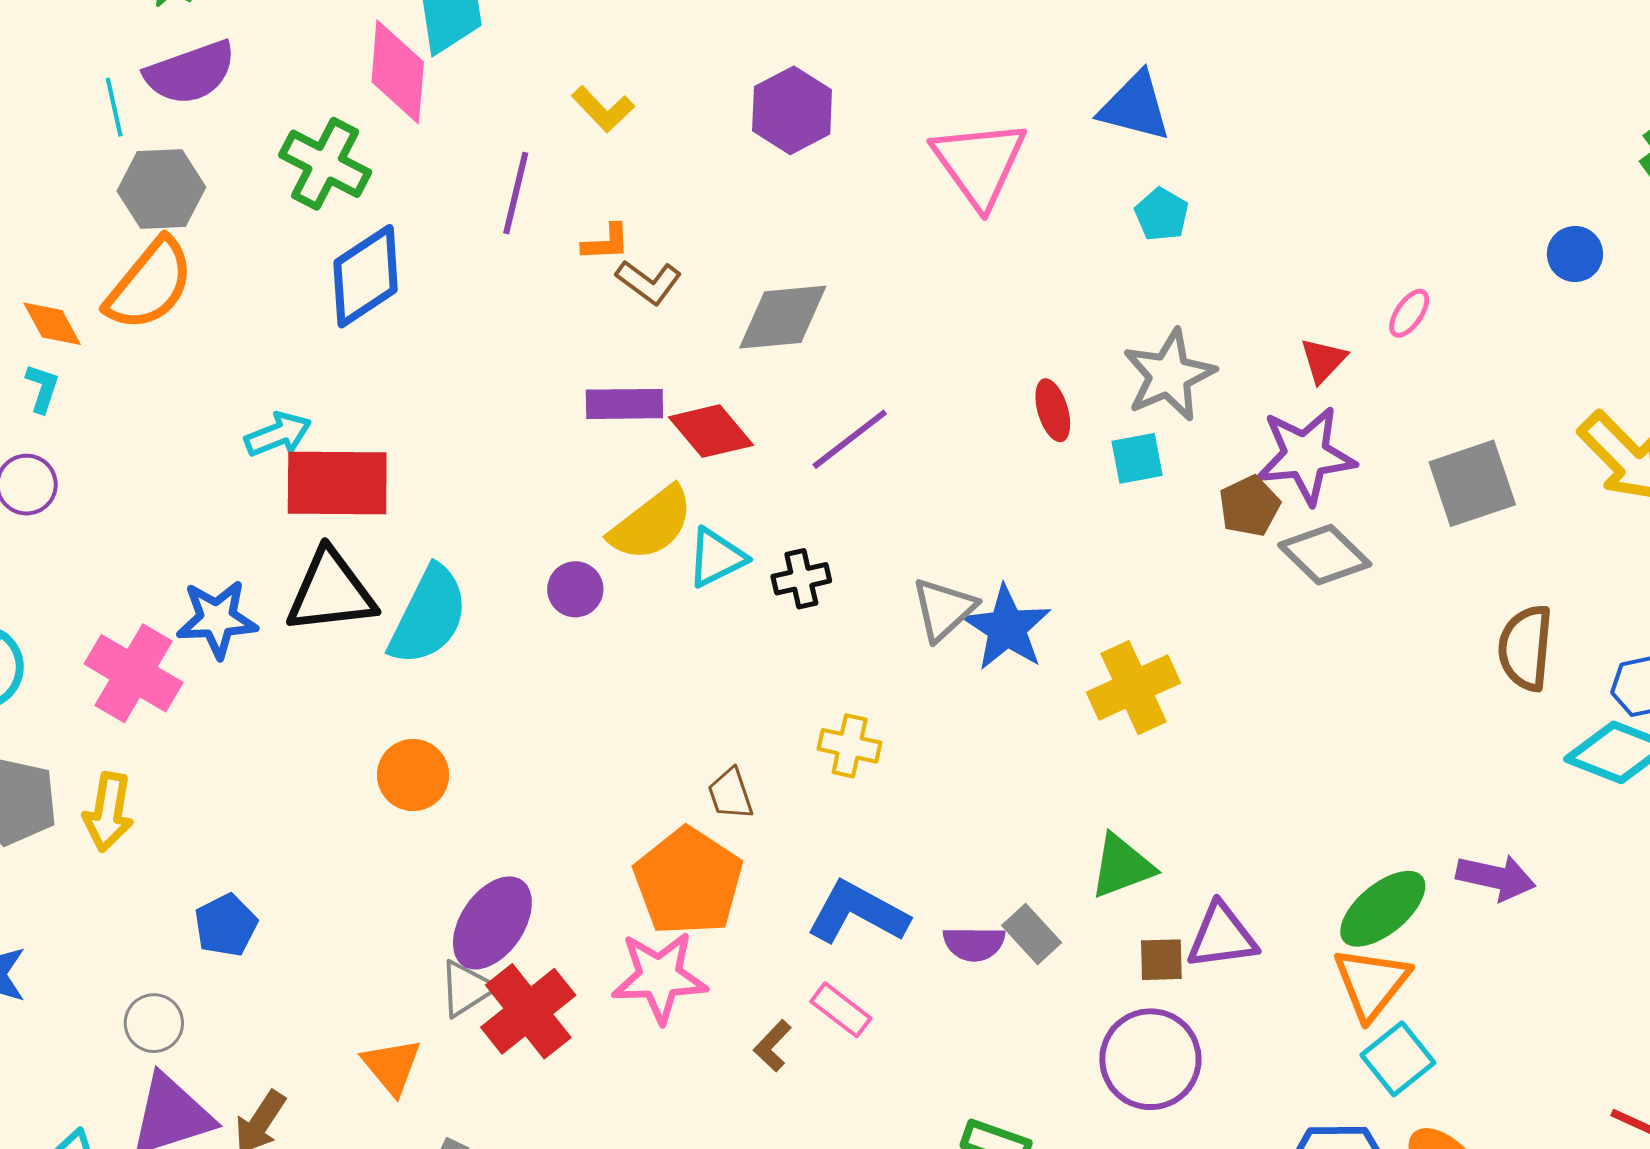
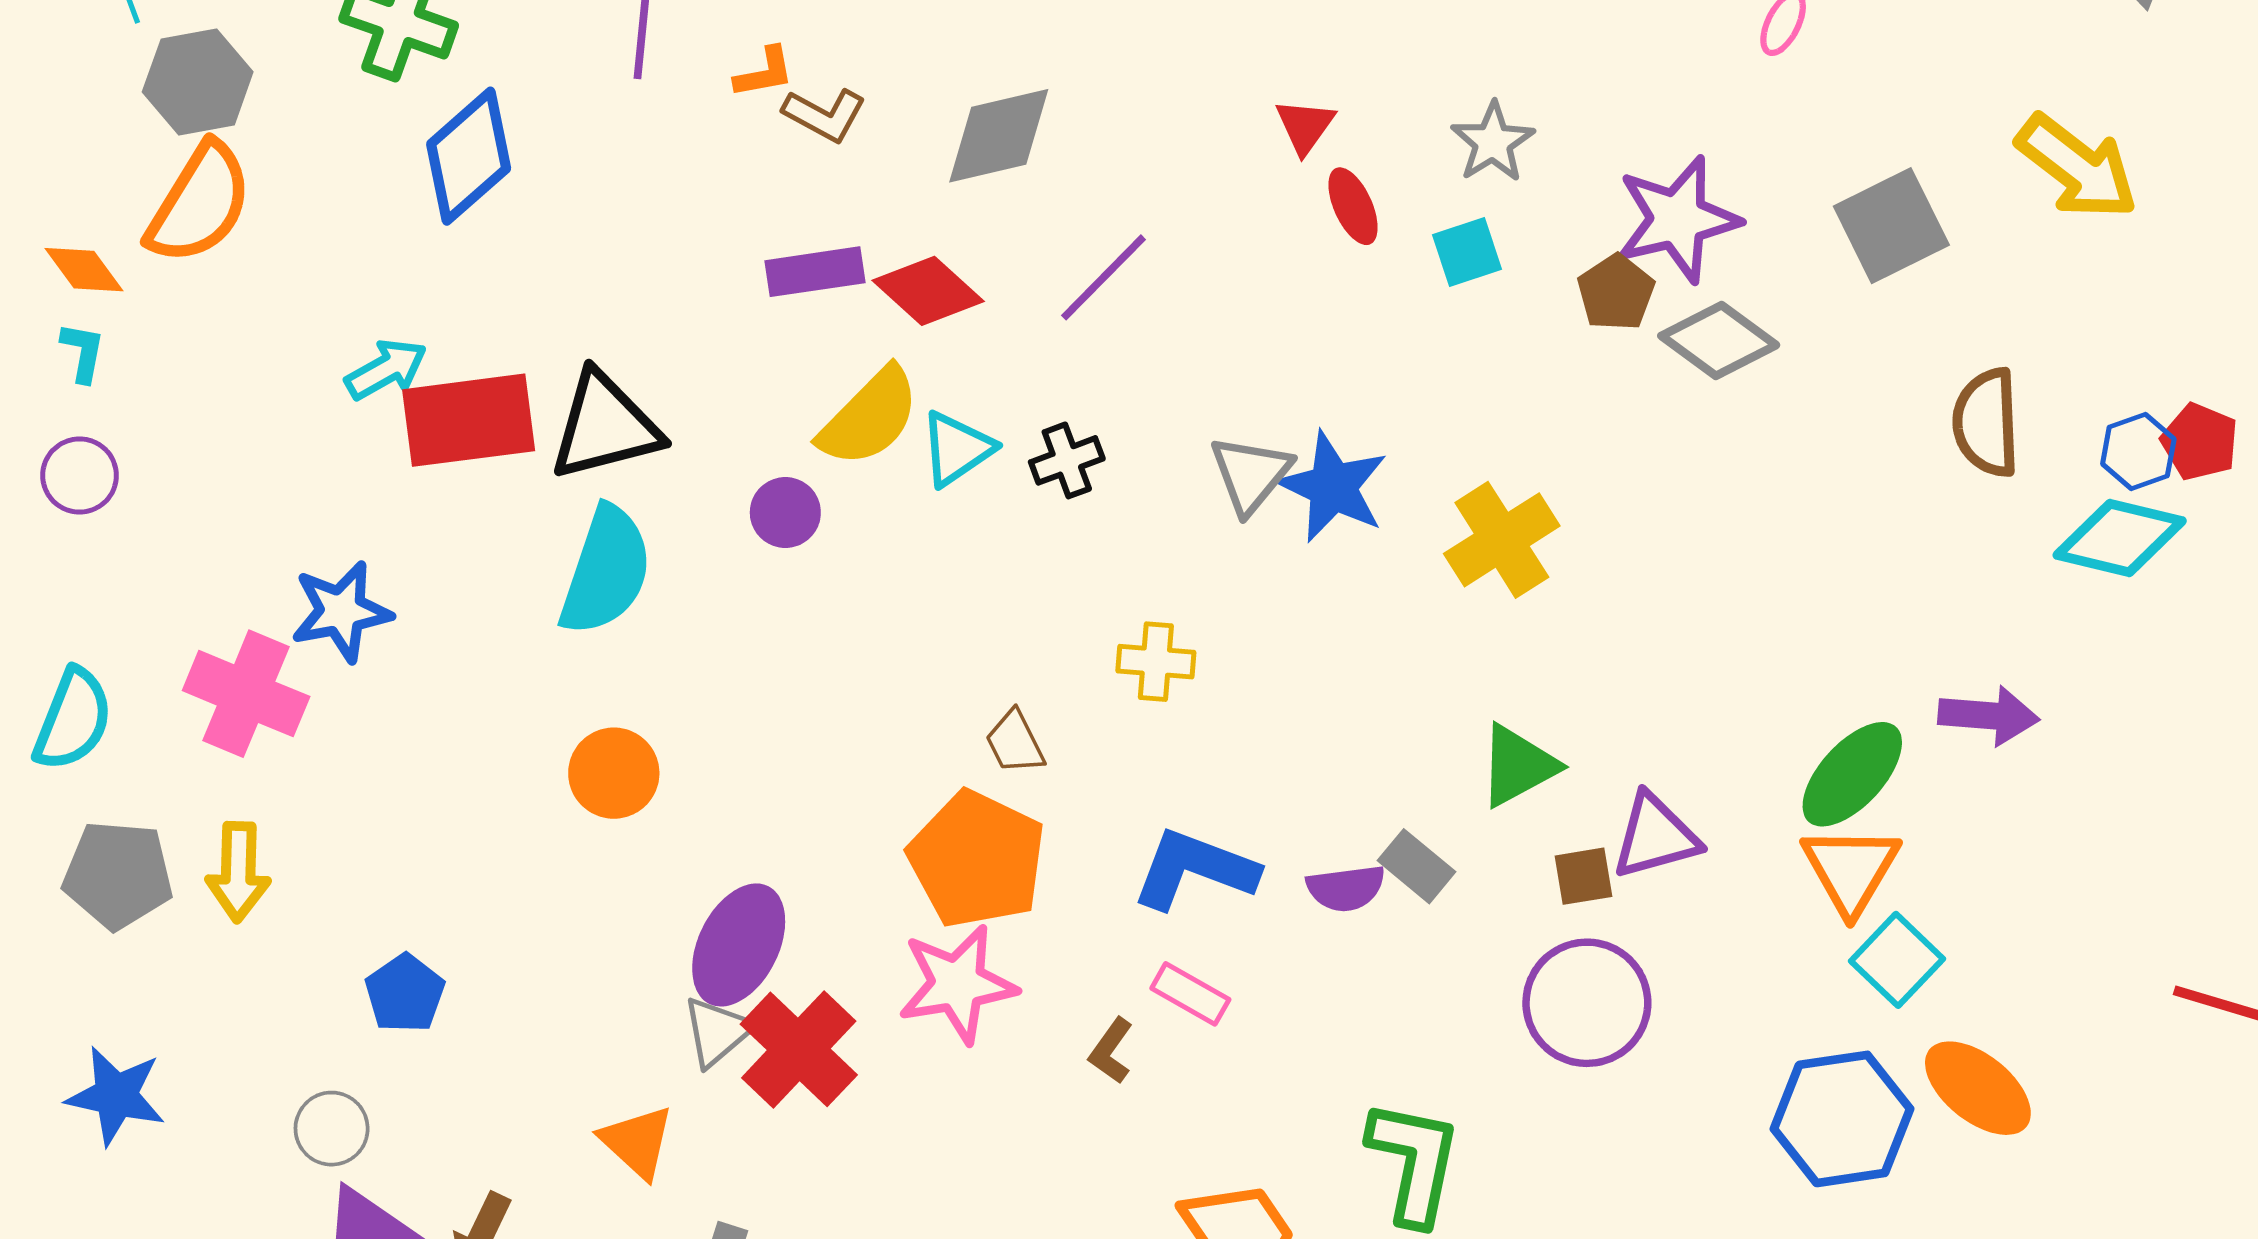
red triangle: (1323, 360) -> (1305, 126), moved
gray star: (1169, 375) -> (1493, 142), size x0.7
black triangle: (331, 592) -> (605, 426), moved

